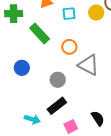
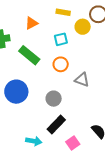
cyan square: (69, 14) -> (61, 39), moved
gray triangle: (88, 65) -> (82, 80), size x0.7
blue circle: (22, 68) -> (16, 92), size x1.5

